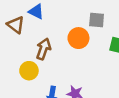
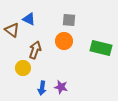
gray square: (97, 20) -> (69, 20), moved

